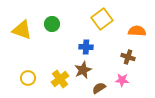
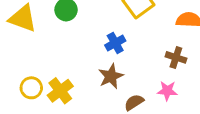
blue cross: (86, 47) -> (115, 43), turned -32
yellow cross: (60, 79) -> (60, 91), moved

